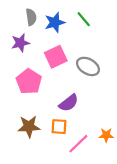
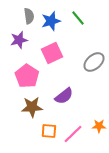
gray ellipse: (88, 66) -> (94, 62), moved, turned -70
brown star: (29, 127) -> (32, 107), moved
orange square: (59, 127) -> (49, 131), moved

